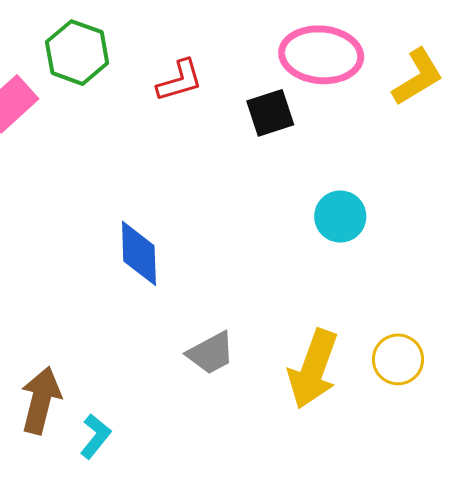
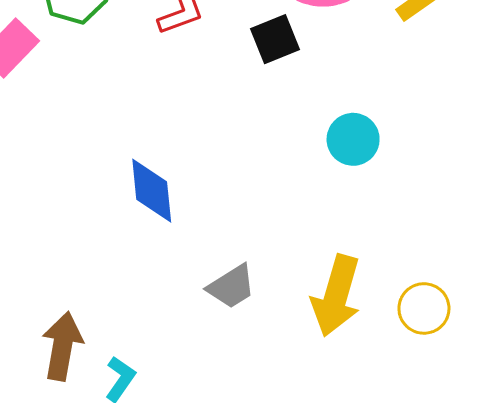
yellow circle: (398, 359) -> (424, 308), moved

